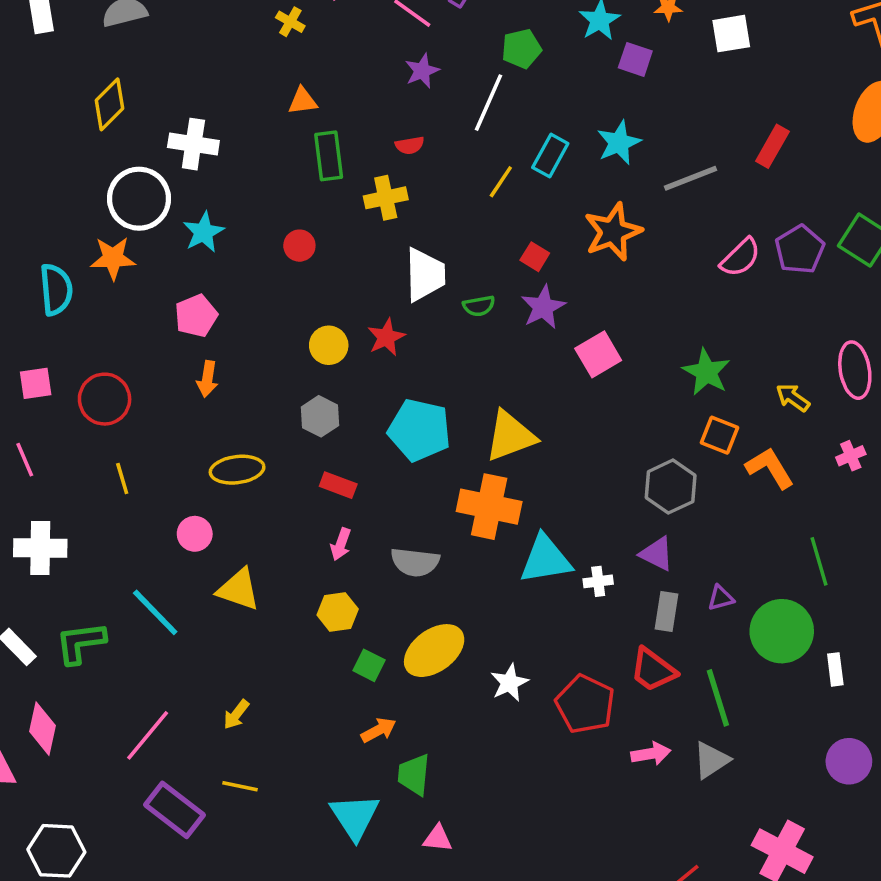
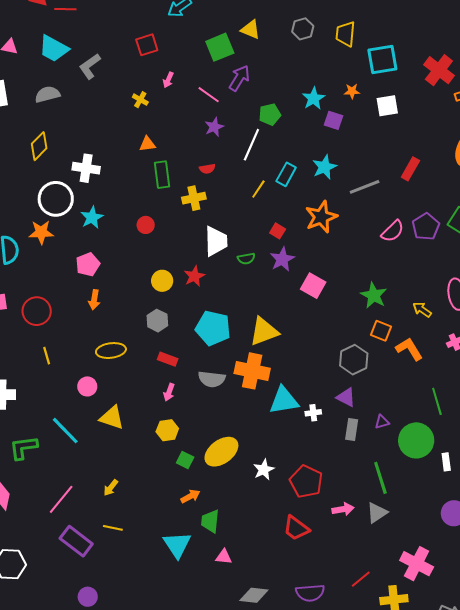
pink square: (598, 354) -> (313, 286), turned -30
gray semicircle: (415, 562) -> (212, 379), moved
red trapezoid: (653, 670) -> (296, 528), moved

